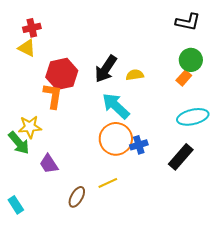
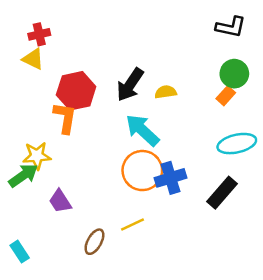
green arrow: (19, 143) -> (23, 175), turned -85
blue cross: (139, 145) -> (171, 178), size x1.4

